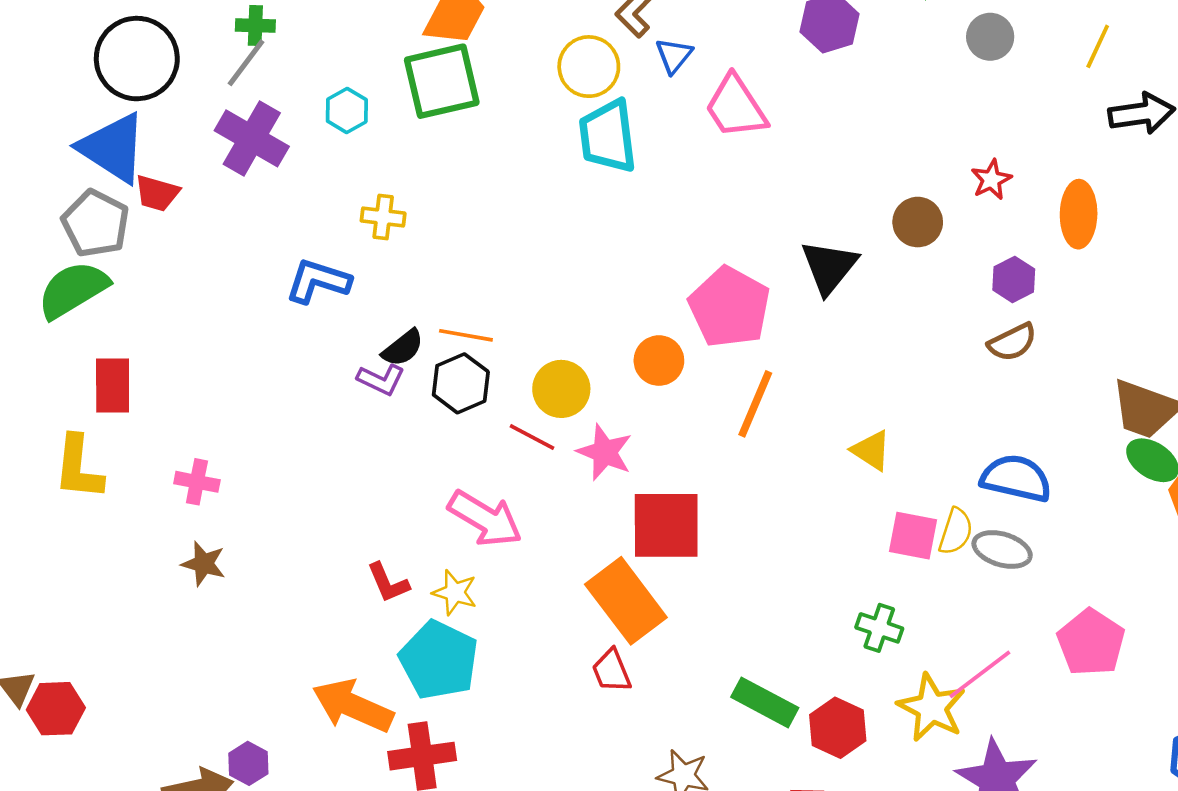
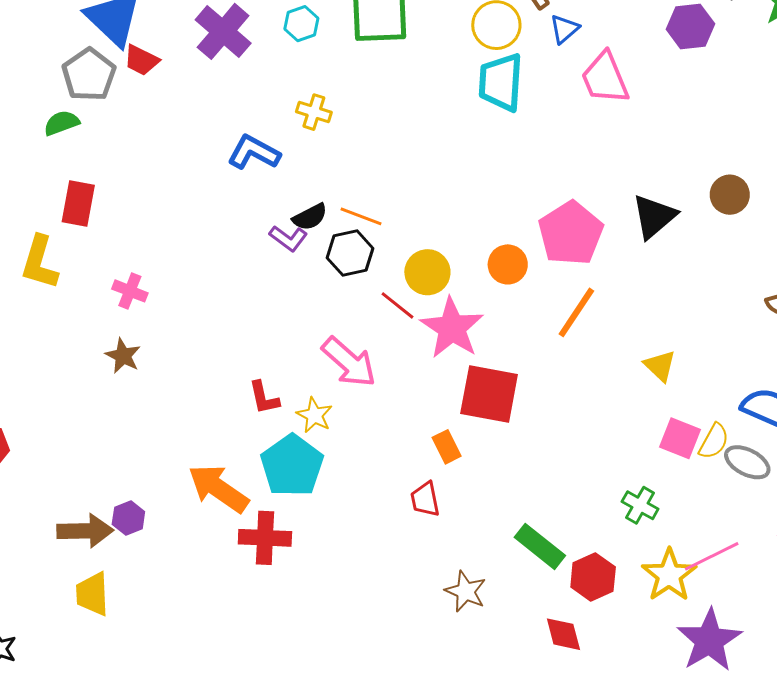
green semicircle: (73, 290) -> (61, 123), size x0.6
pink star: (605, 452) -> (452, 328), size x1.4
orange rectangle: (626, 601) -> (447, 447), size x0.5

